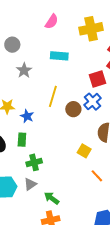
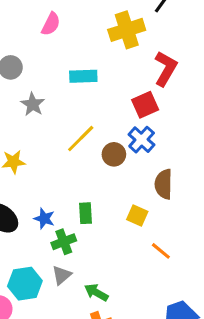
pink semicircle: (52, 22) -> (51, 24), moved
yellow line: (53, 96) -> (81, 139), turned 35
blue star: (27, 116) -> (44, 219), moved
green rectangle: (22, 140) -> (86, 213), moved

